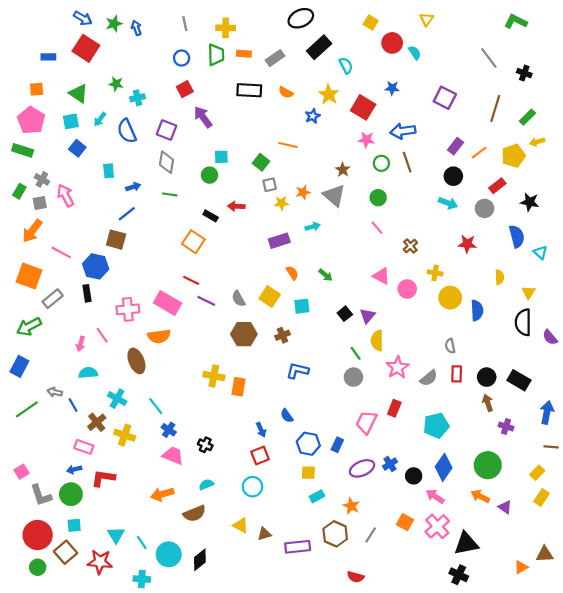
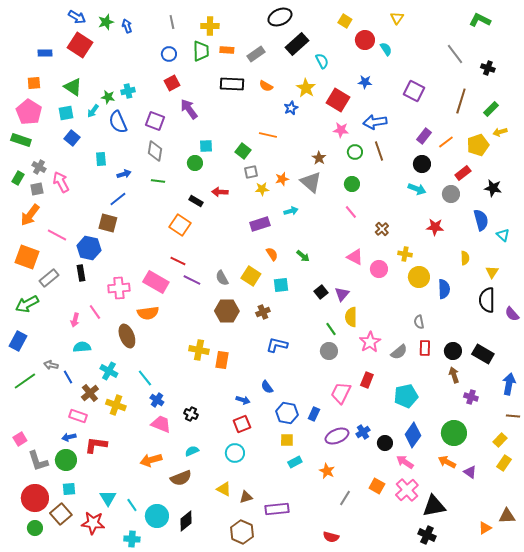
green star: (116, 84) -> (108, 97), moved
blue arrow: (261, 430) -> (243, 400), turned -48
brown hexagon: (335, 534) -> (242, 532), moved

